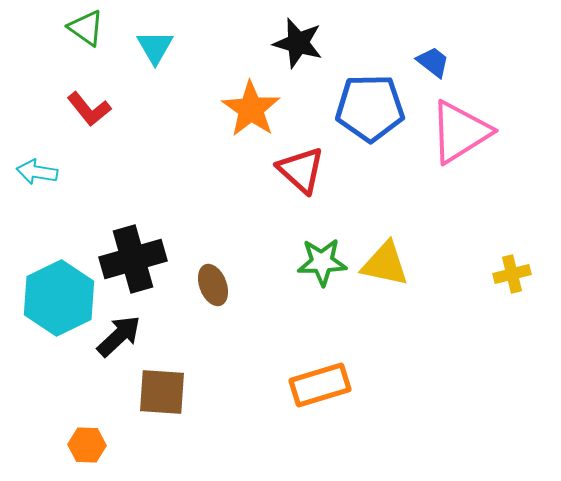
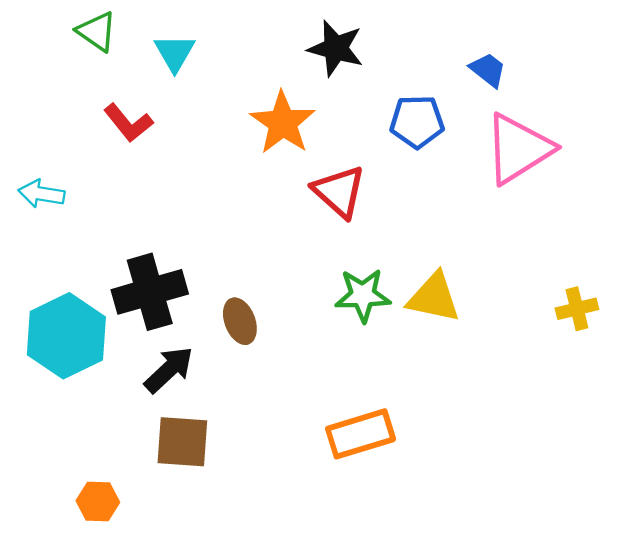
blue pentagon: (370, 108) -> (417, 122), size x0.7
red L-shape: (89, 109) -> (128, 123), moved
black arrow: (119, 336) -> (169, 370), moved

